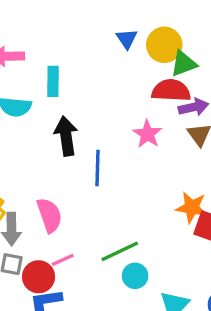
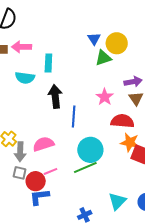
green triangle: (184, 64) -> (103, 58), moved
red semicircle: (171, 90) -> (122, 121), moved
pink semicircle: (49, 215) -> (43, 144), turned -90
cyan circle: (135, 276) -> (90, 150), moved, size x1.6

